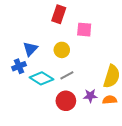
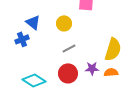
blue triangle: (30, 49) -> (33, 22), turned -35
cyan diamond: (41, 78) -> (34, 80), moved

